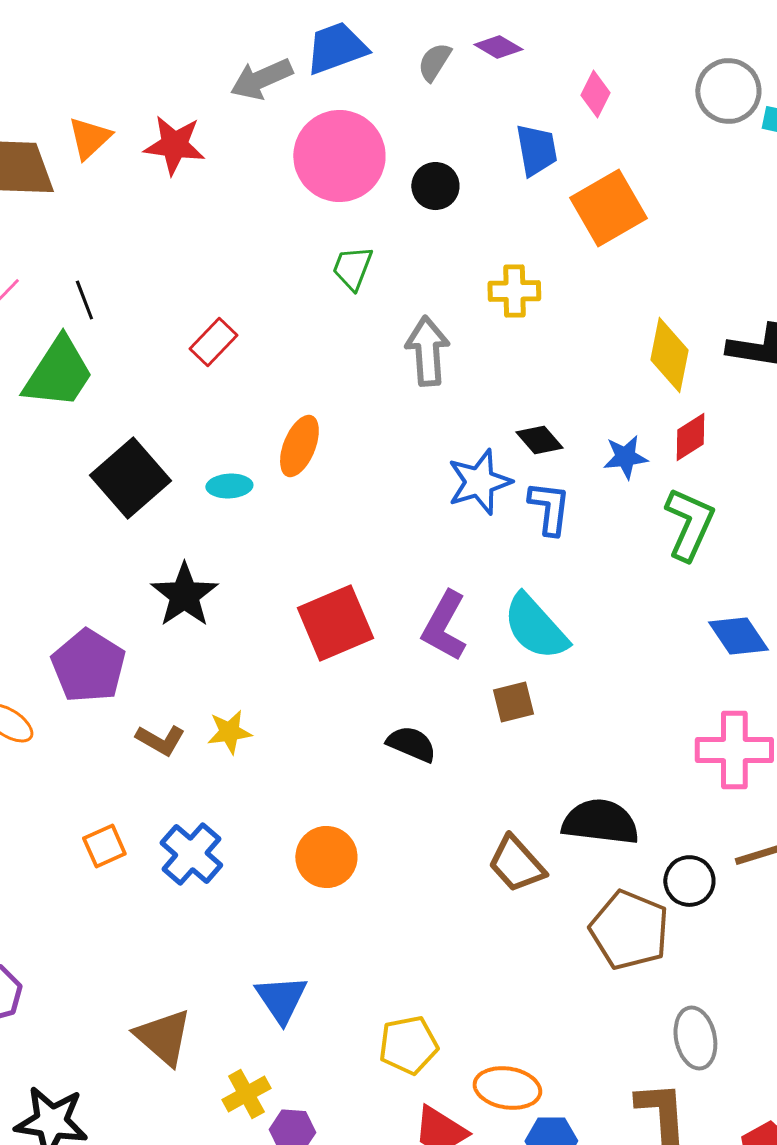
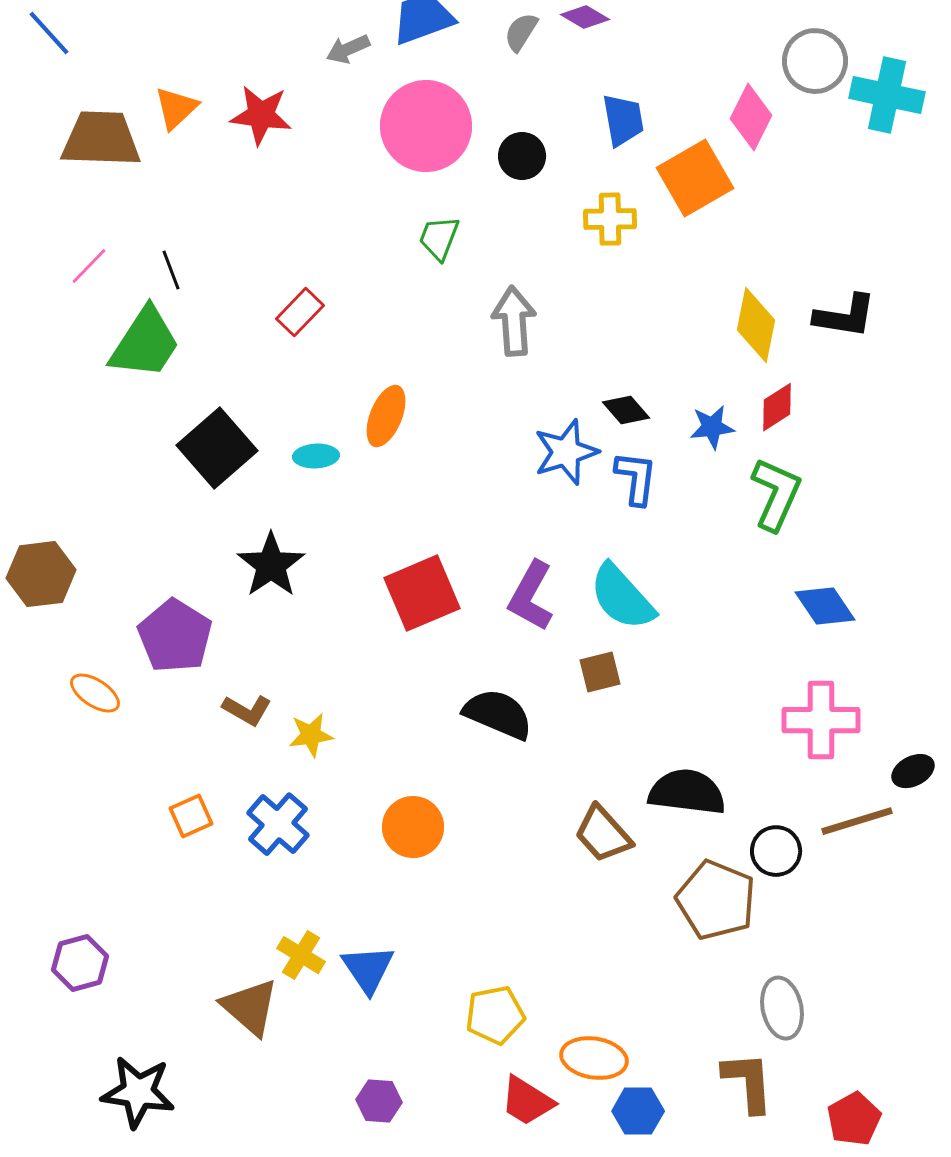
gray arrow: (261, 79) -> (348, 49), size x0.7
pink diamond: (595, 94) -> (751, 117), moved, size x1.4
yellow cross: (514, 291) -> (610, 219), moved
yellow star: (229, 732) -> (311, 735), moved
black semicircle: (411, 744) -> (498, 714), size x1.4
yellow cross: (246, 1094) -> (301, 955), moved, turned -30

